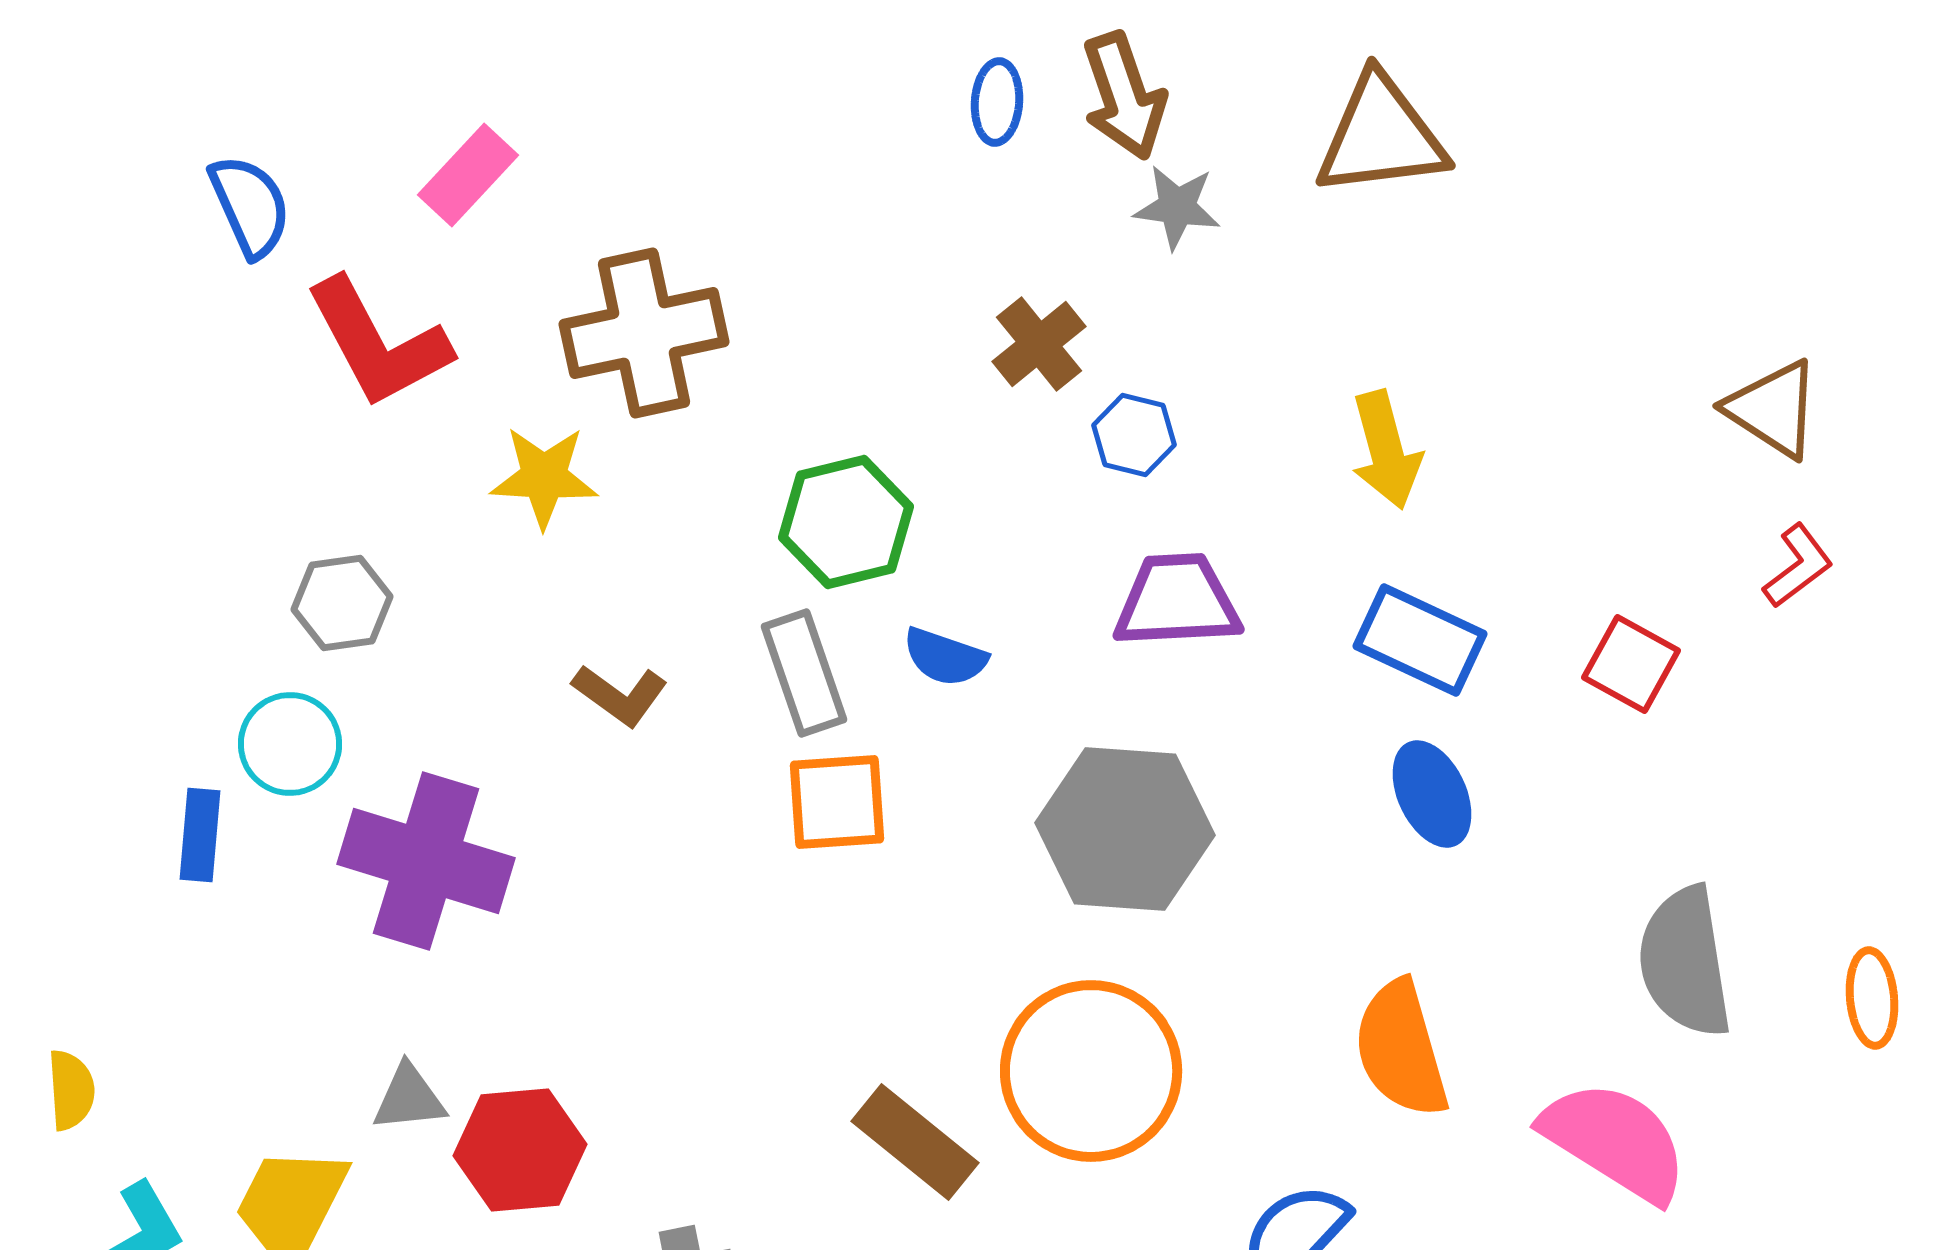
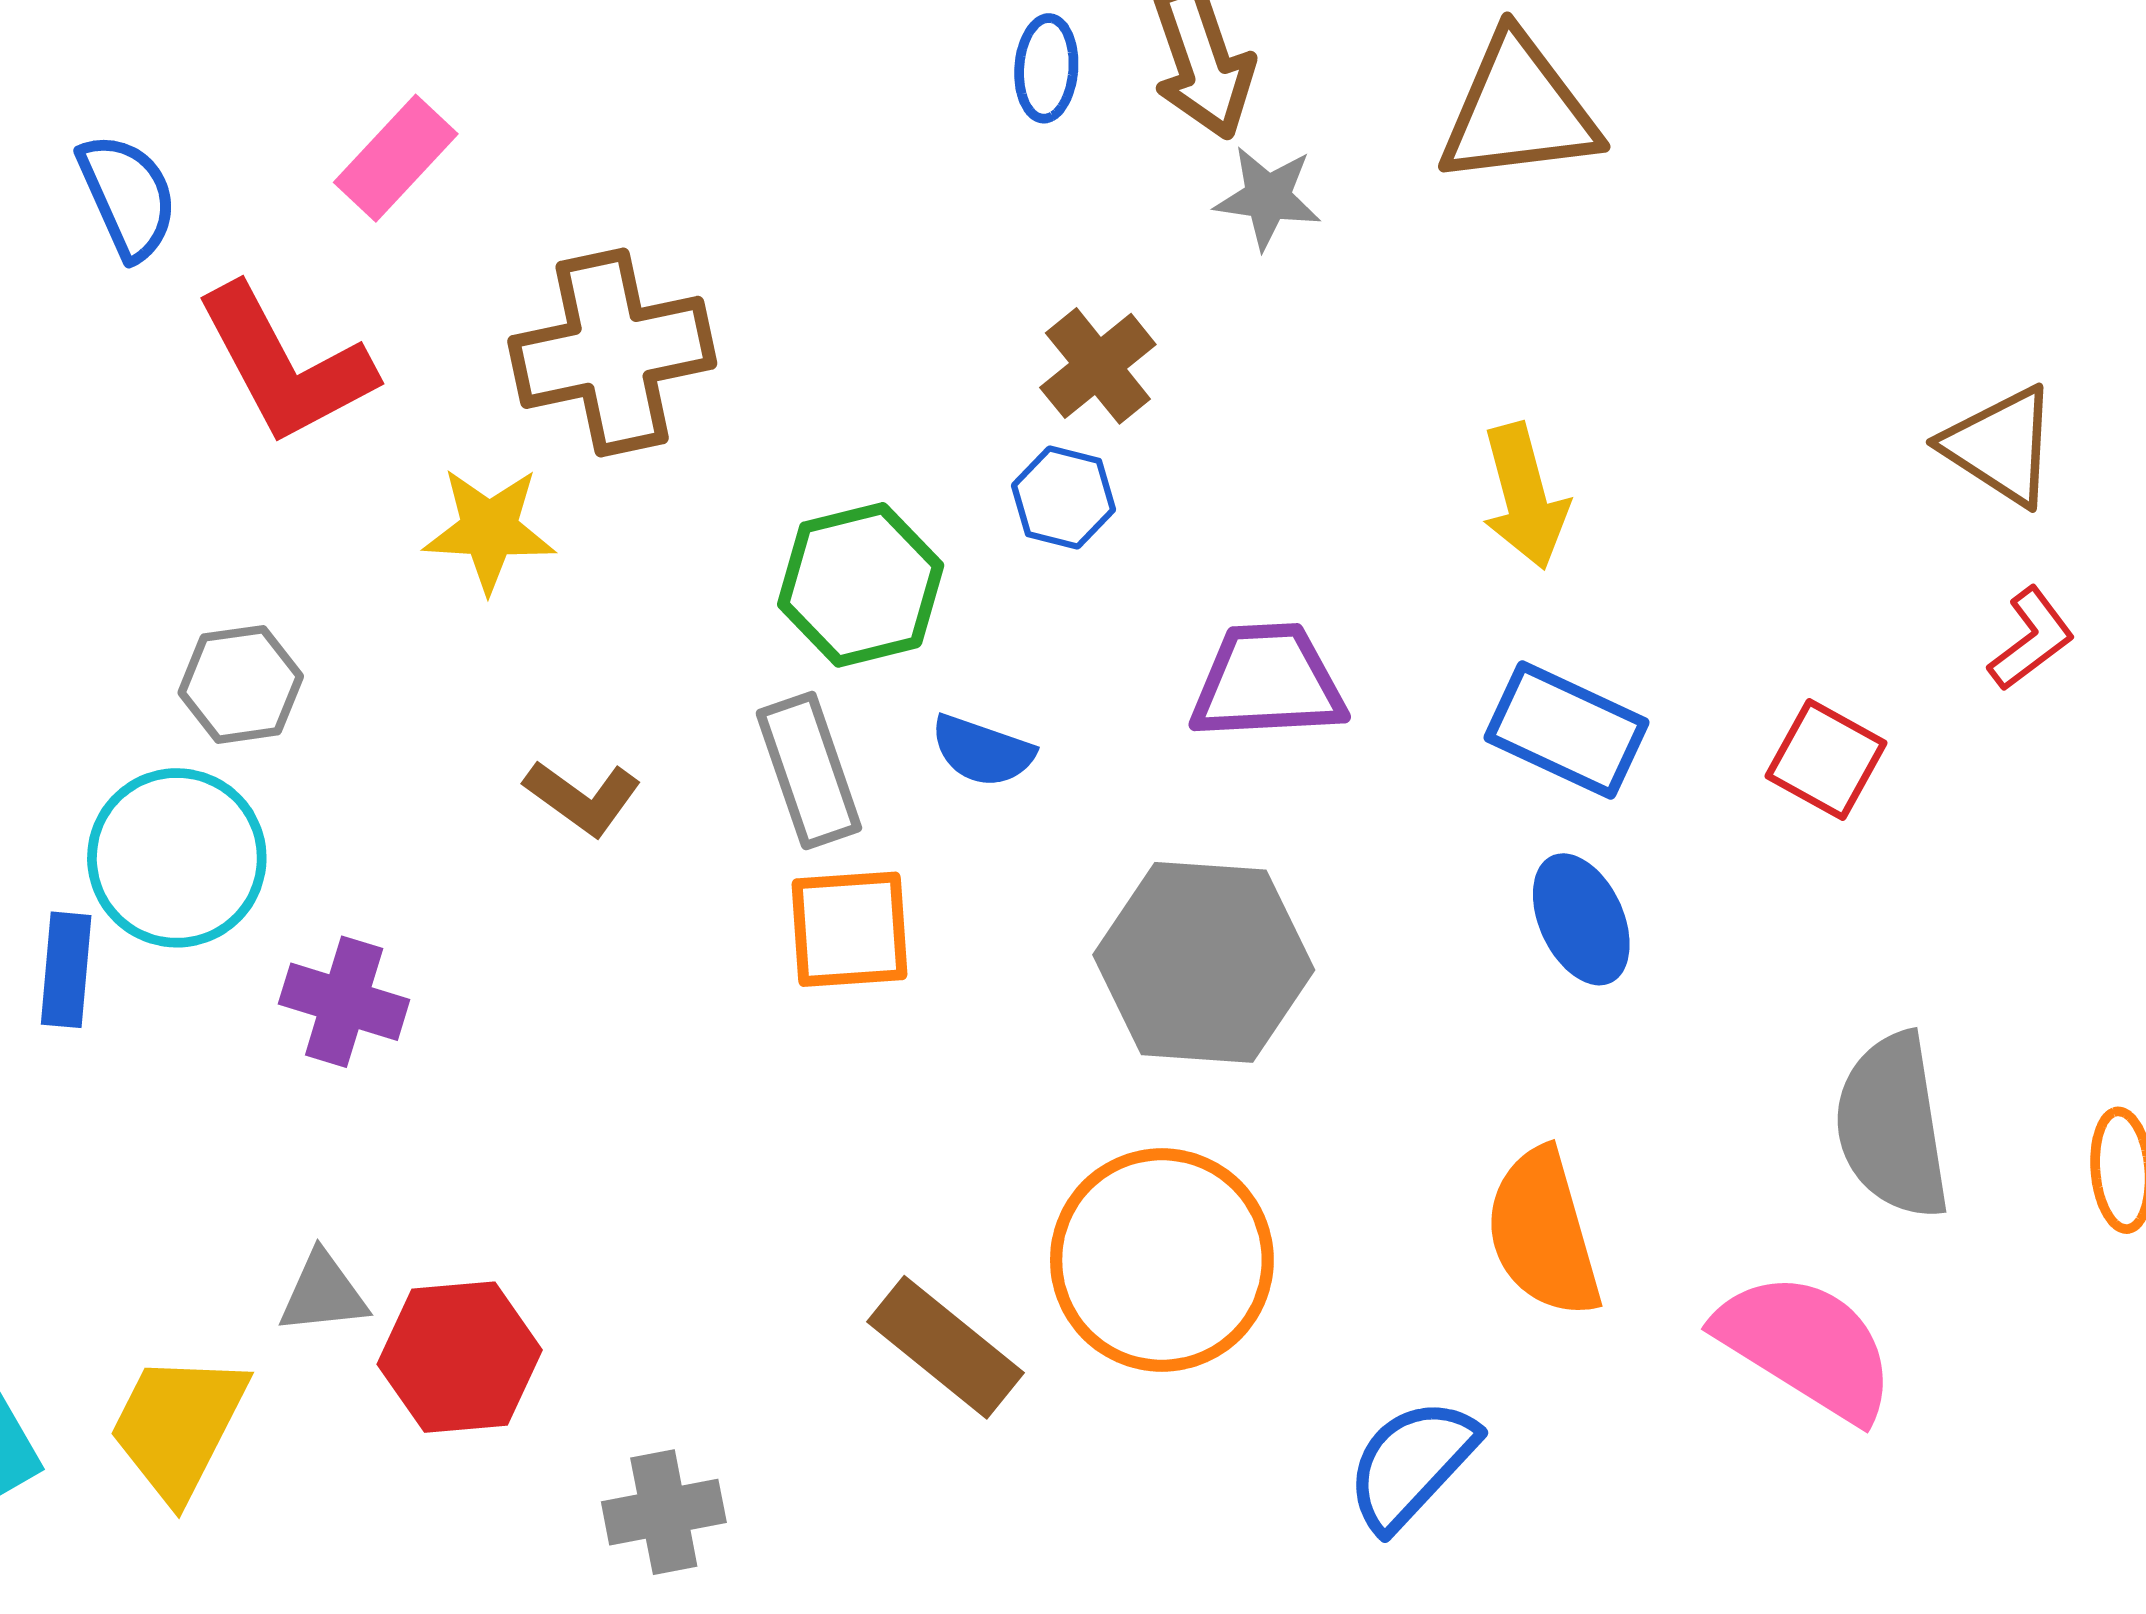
blue hexagon: (1134, 435) -> (1064, 498), moved
cyan circle: (290, 744) -> (177, 858), size x1.4
purple cross: (426, 861) -> (344, 1002), size x0.6

